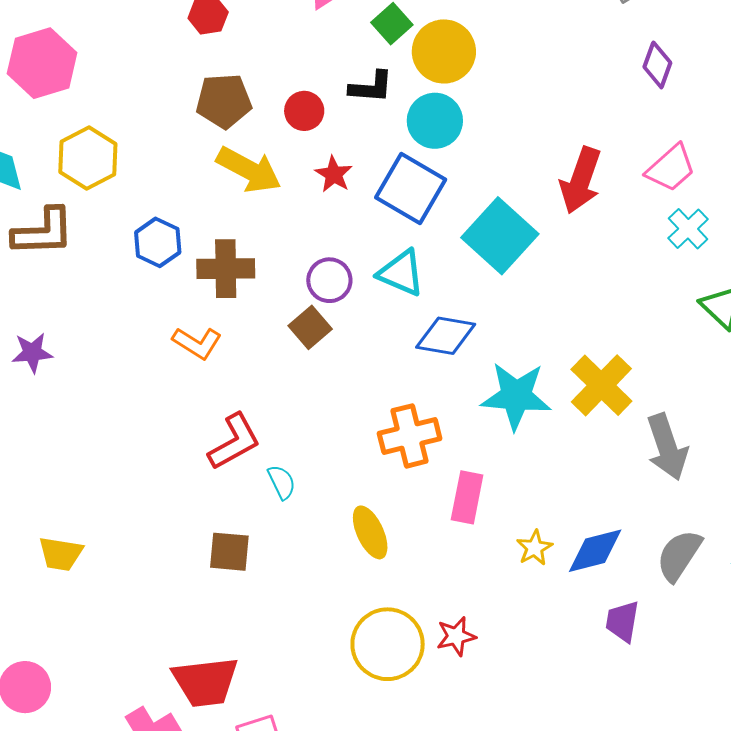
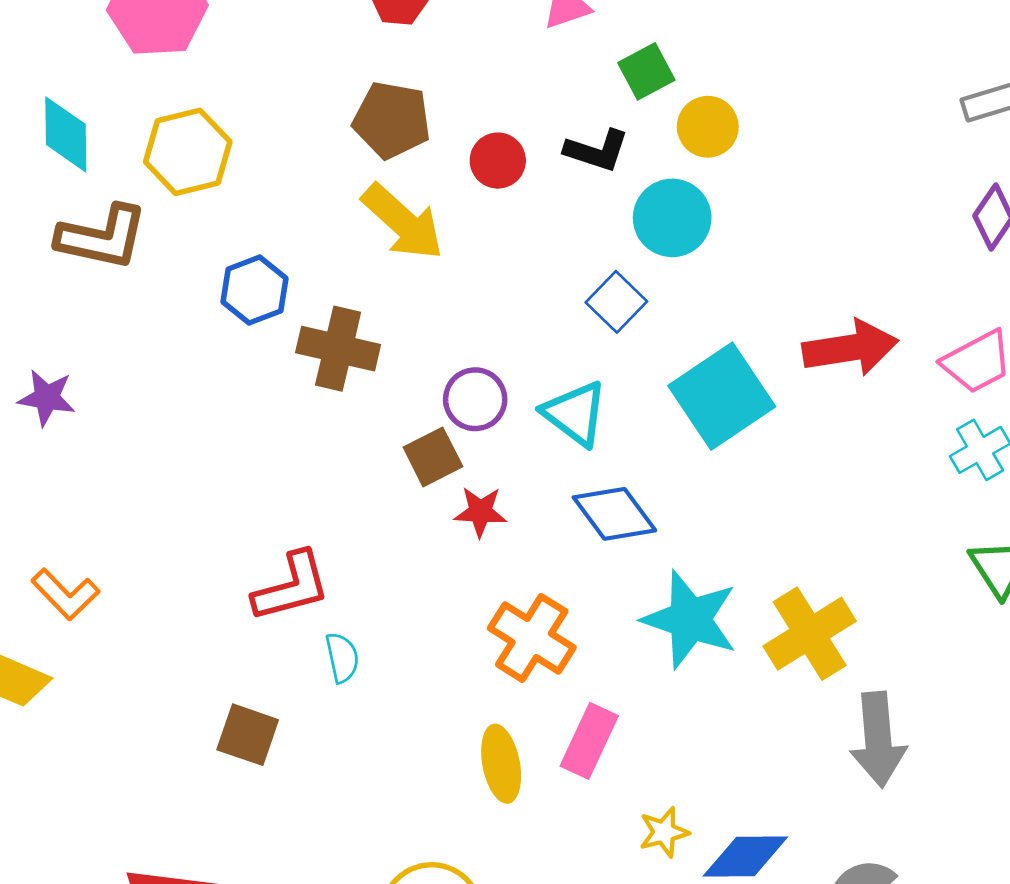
yellow circle: (444, 51) -> (708, 127), size x0.7
red star: (334, 174) -> (480, 512), moved, turned 30
red arrow: (581, 180) -> (850, 348), turned -132
blue square: (411, 189) -> (616, 302), size x0.6
blue diamond: (446, 336) -> (614, 514), turned 30
orange L-shape: (197, 343) -> (65, 594), moved
orange cross: (410, 436) -> (532, 638), turned 32
yellow ellipse: (370, 532) -> (501, 764), moved

